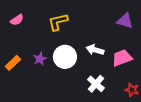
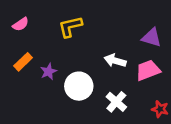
purple triangle: (125, 21) -> (152, 38), moved
white circle: (65, 57) -> (79, 86), moved
orange rectangle: (13, 63) -> (23, 62), moved

